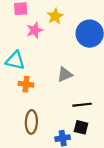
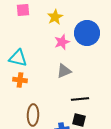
pink star: (35, 30) -> (62, 42), moved
orange cross: (26, 84) -> (20, 80), moved

